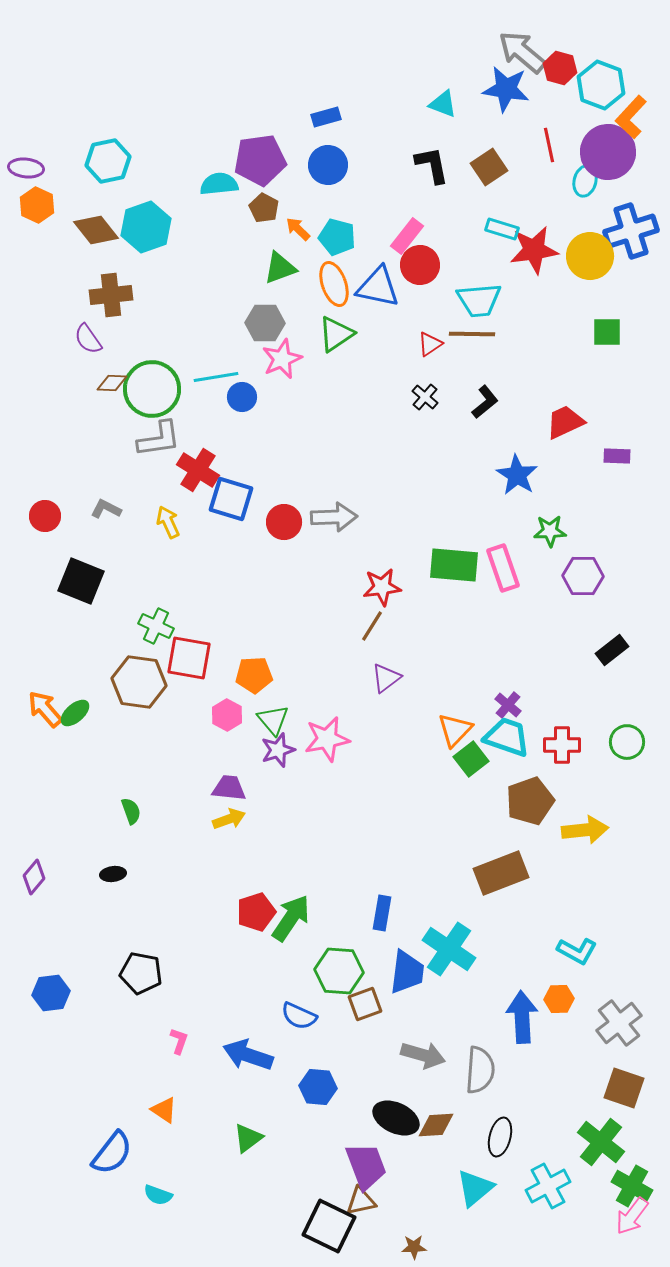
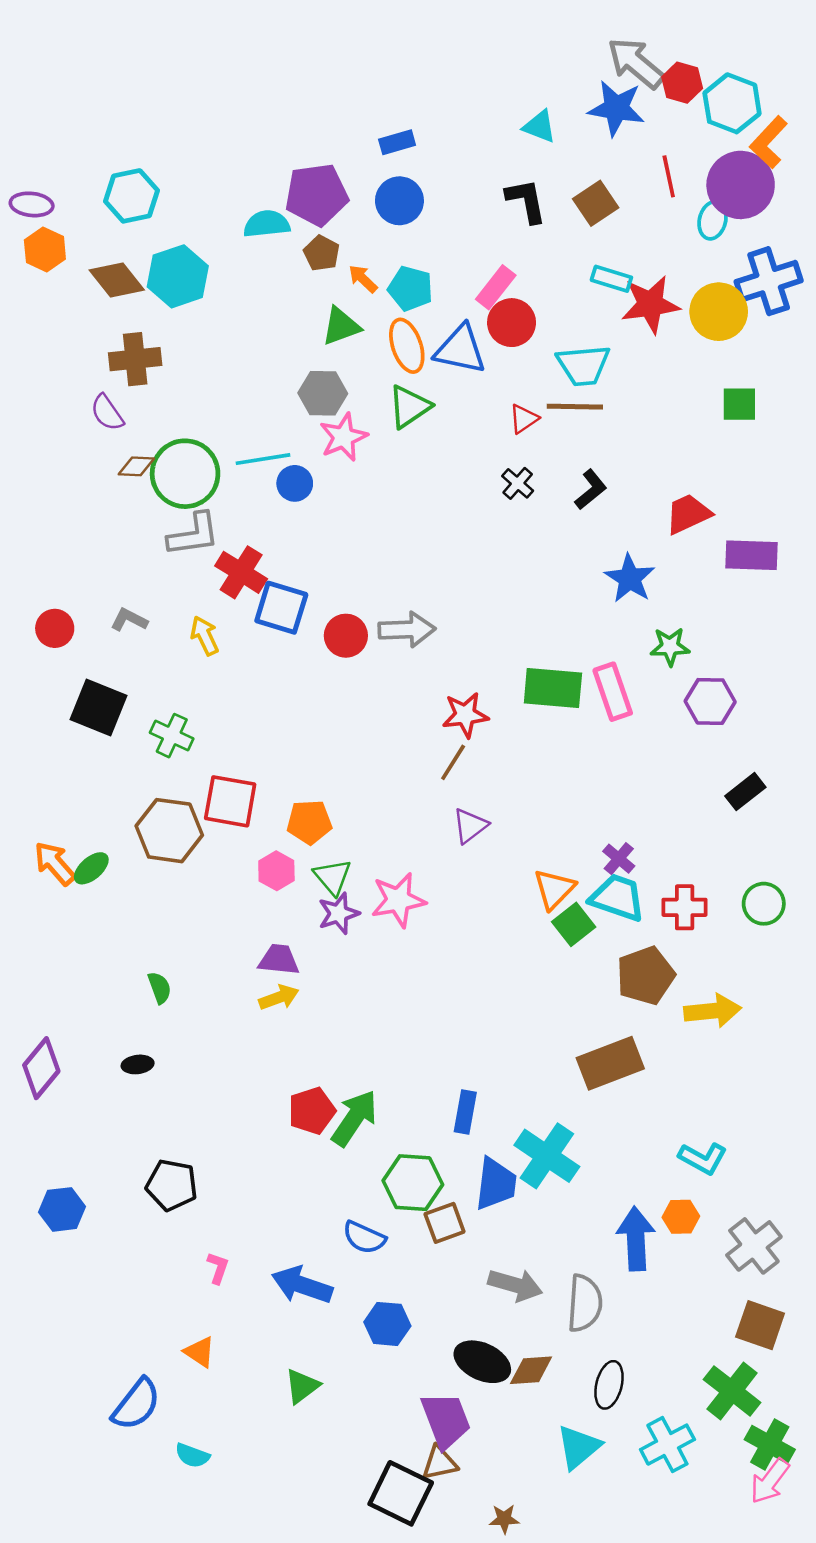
purple rectangle: (617, 456) -> (752, 555), size x1.6
green cross: (156, 626) -> (172, 736), moved
purple diamond: (34, 877) -> (41, 1068), size x1.4

